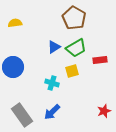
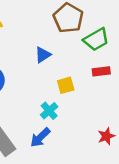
green trapezoid: (76, 48) -> (96, 40), moved
cyan cross: (52, 83) -> (49, 111), moved, turned 32

